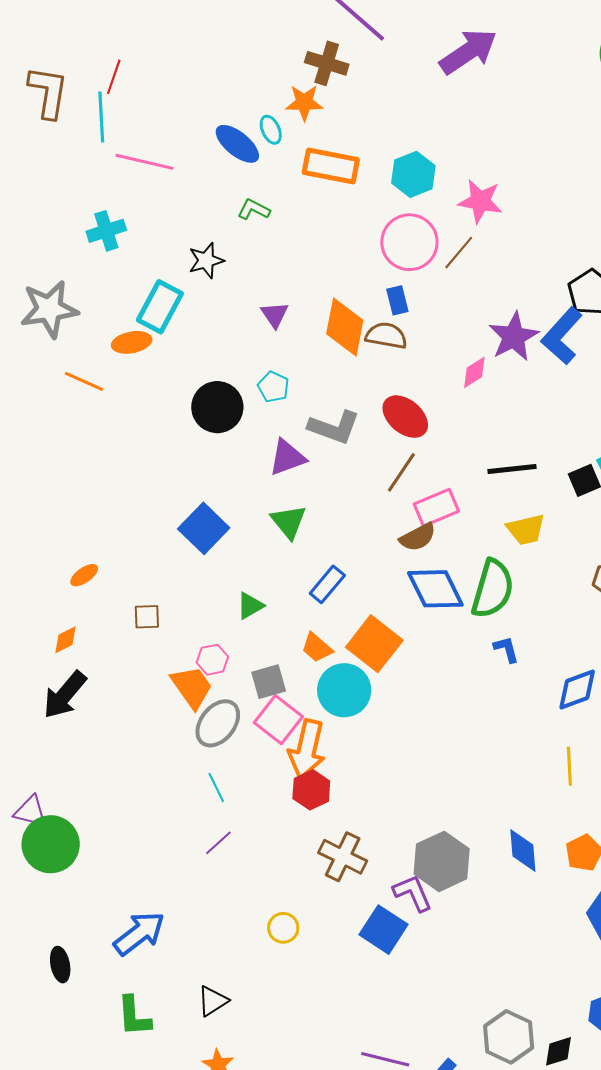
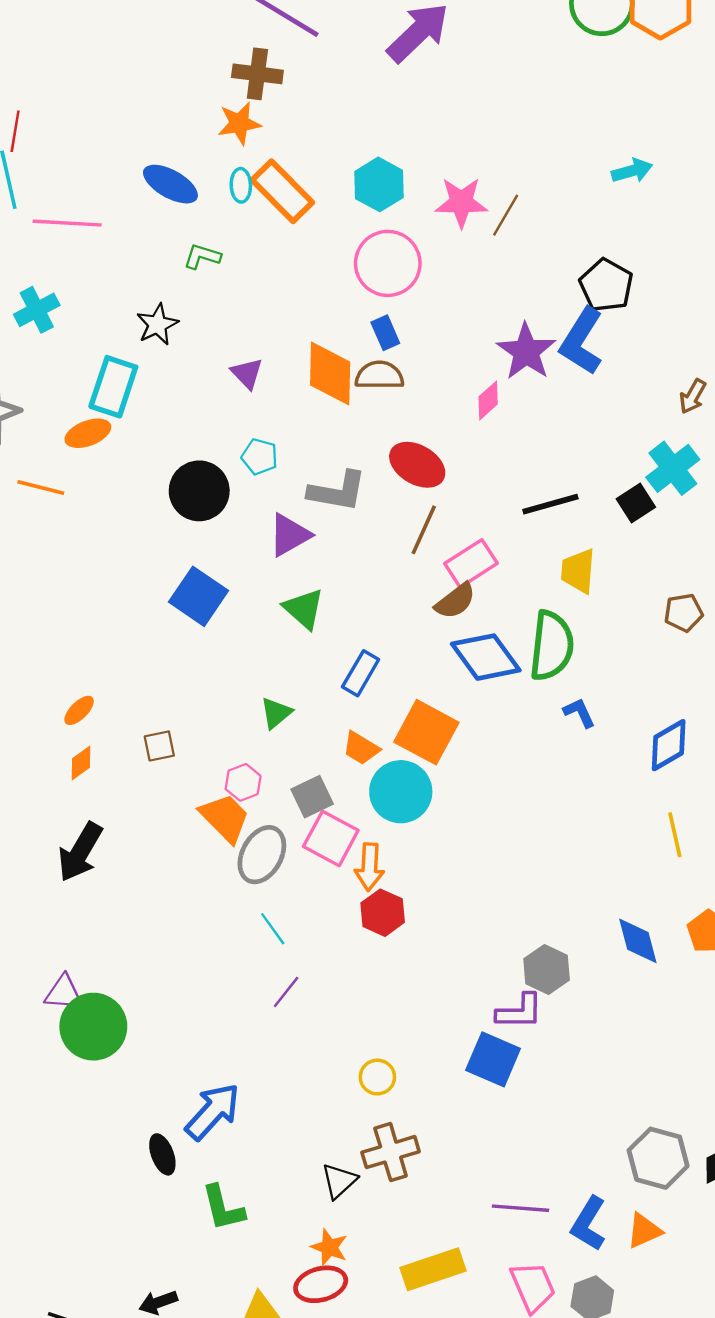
cyan ellipse: (271, 130) -> (241, 185), moved, turned 32
orange rectangle: (331, 166) -> (282, 191), turned 44
brown line: (459, 253) -> (506, 215), moved
blue square: (204, 528) -> (198, 596), moved
yellow trapezoid: (526, 529) -> (578, 571), turned 117
orange diamond: (65, 640) -> (81, 763), moved
orange arrow: (307, 749) -> (369, 867), size x0.7
brown cross: (343, 857) -> (391, 1152), moved, turned -33
gray hexagon: (442, 861) -> (547, 969), size x0.7
purple L-shape: (413, 893) -> (520, 1011), turned 123
black ellipse: (60, 965) -> (162, 1154), moved
black triangle: (213, 1001) -> (339, 1181), moved

